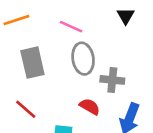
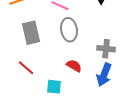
gray cross: (112, 80) -> (106, 49), moved

